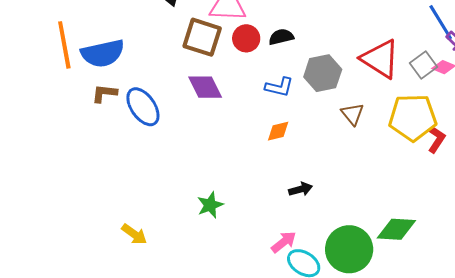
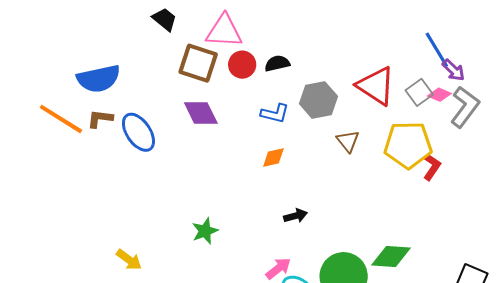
orange line: (64, 45) -> (61, 119), moved, turned -48

